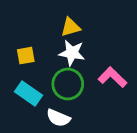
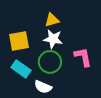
yellow square: (26, 56) -> (19, 41), size x1.5
pink L-shape: (112, 77) -> (83, 57), turned 35

